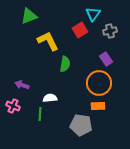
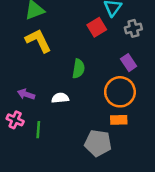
yellow L-shape: (48, 41) -> (38, 41), moved
white semicircle: (50, 98) -> (60, 98), moved
green line: (40, 114) -> (38, 130), moved

